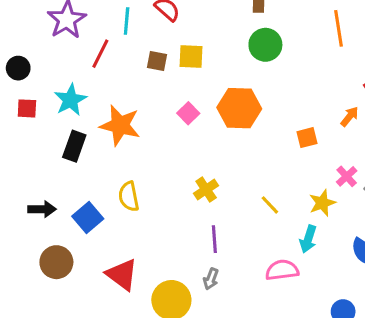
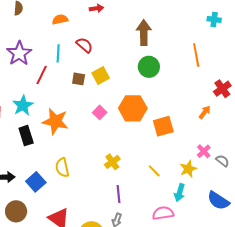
yellow square: (191, 57) -> (101, 76), turned -30
orange square: (307, 138) -> (163, 126), moved, size x1.5
black rectangle: (74, 146) -> (26, 136), turned -36

